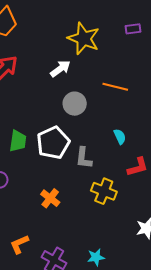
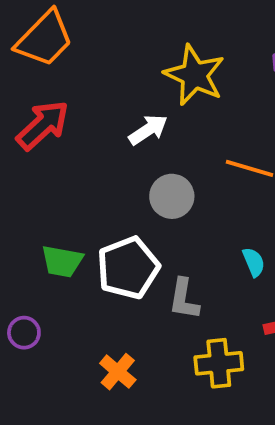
green trapezoid: (18, 141) -> (62, 261), turned 90
yellow cross: (104, 191) -> (219, 363), turned -30

